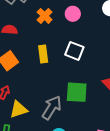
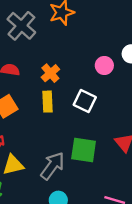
pink circle: (73, 14) -> (104, 65), moved
orange cross: (45, 16) -> (50, 73), moved

